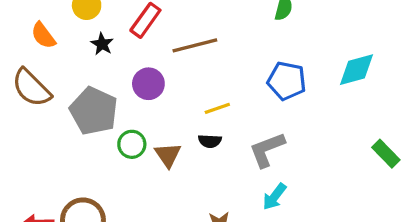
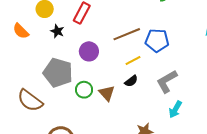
brown line: (195, 45) -> (127, 34), moved
blue pentagon: (287, 81) -> (157, 40), moved
brown semicircle: (31, 88) -> (30, 100), moved
black semicircle: (210, 141) -> (131, 81), turned -32

